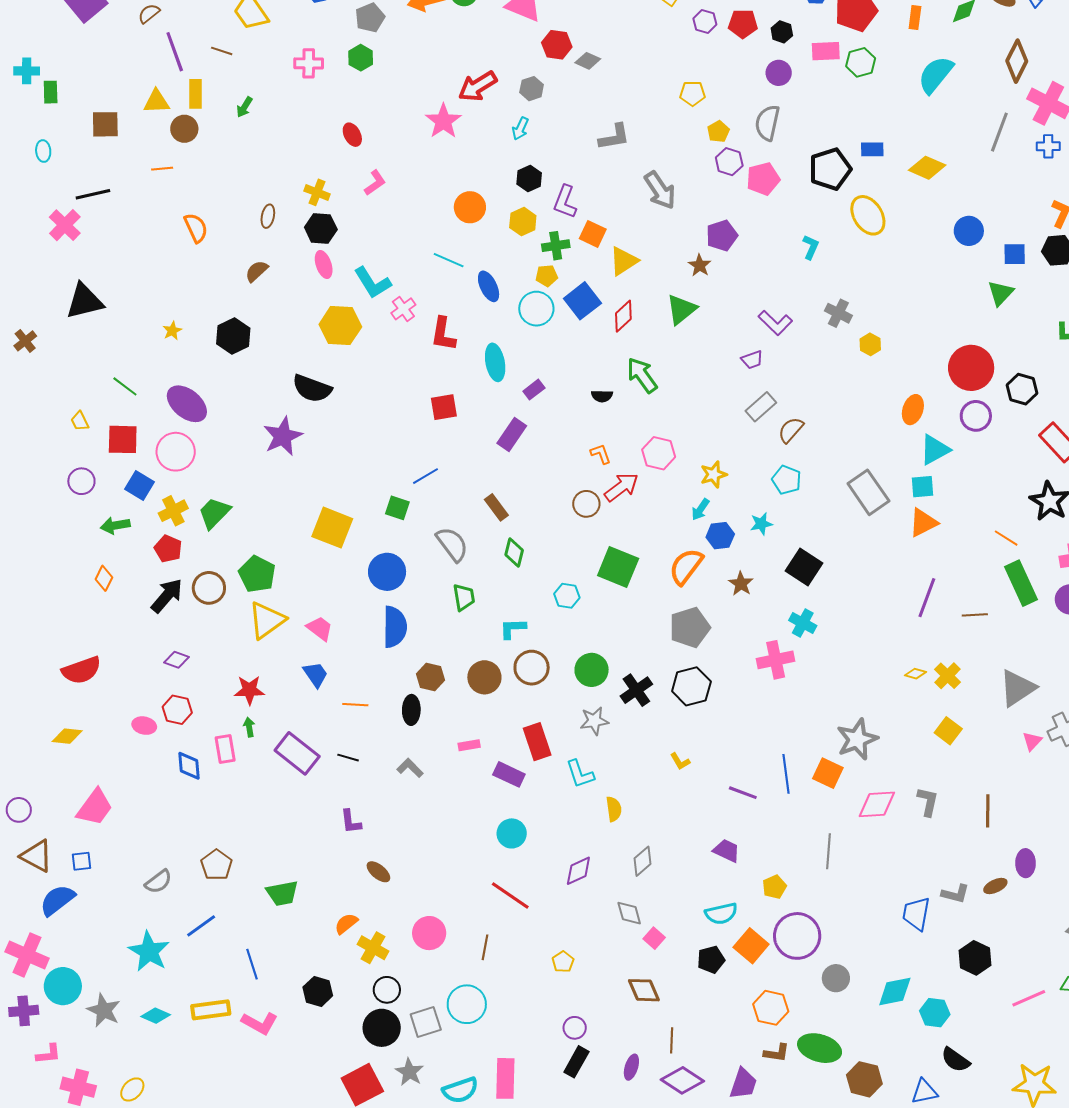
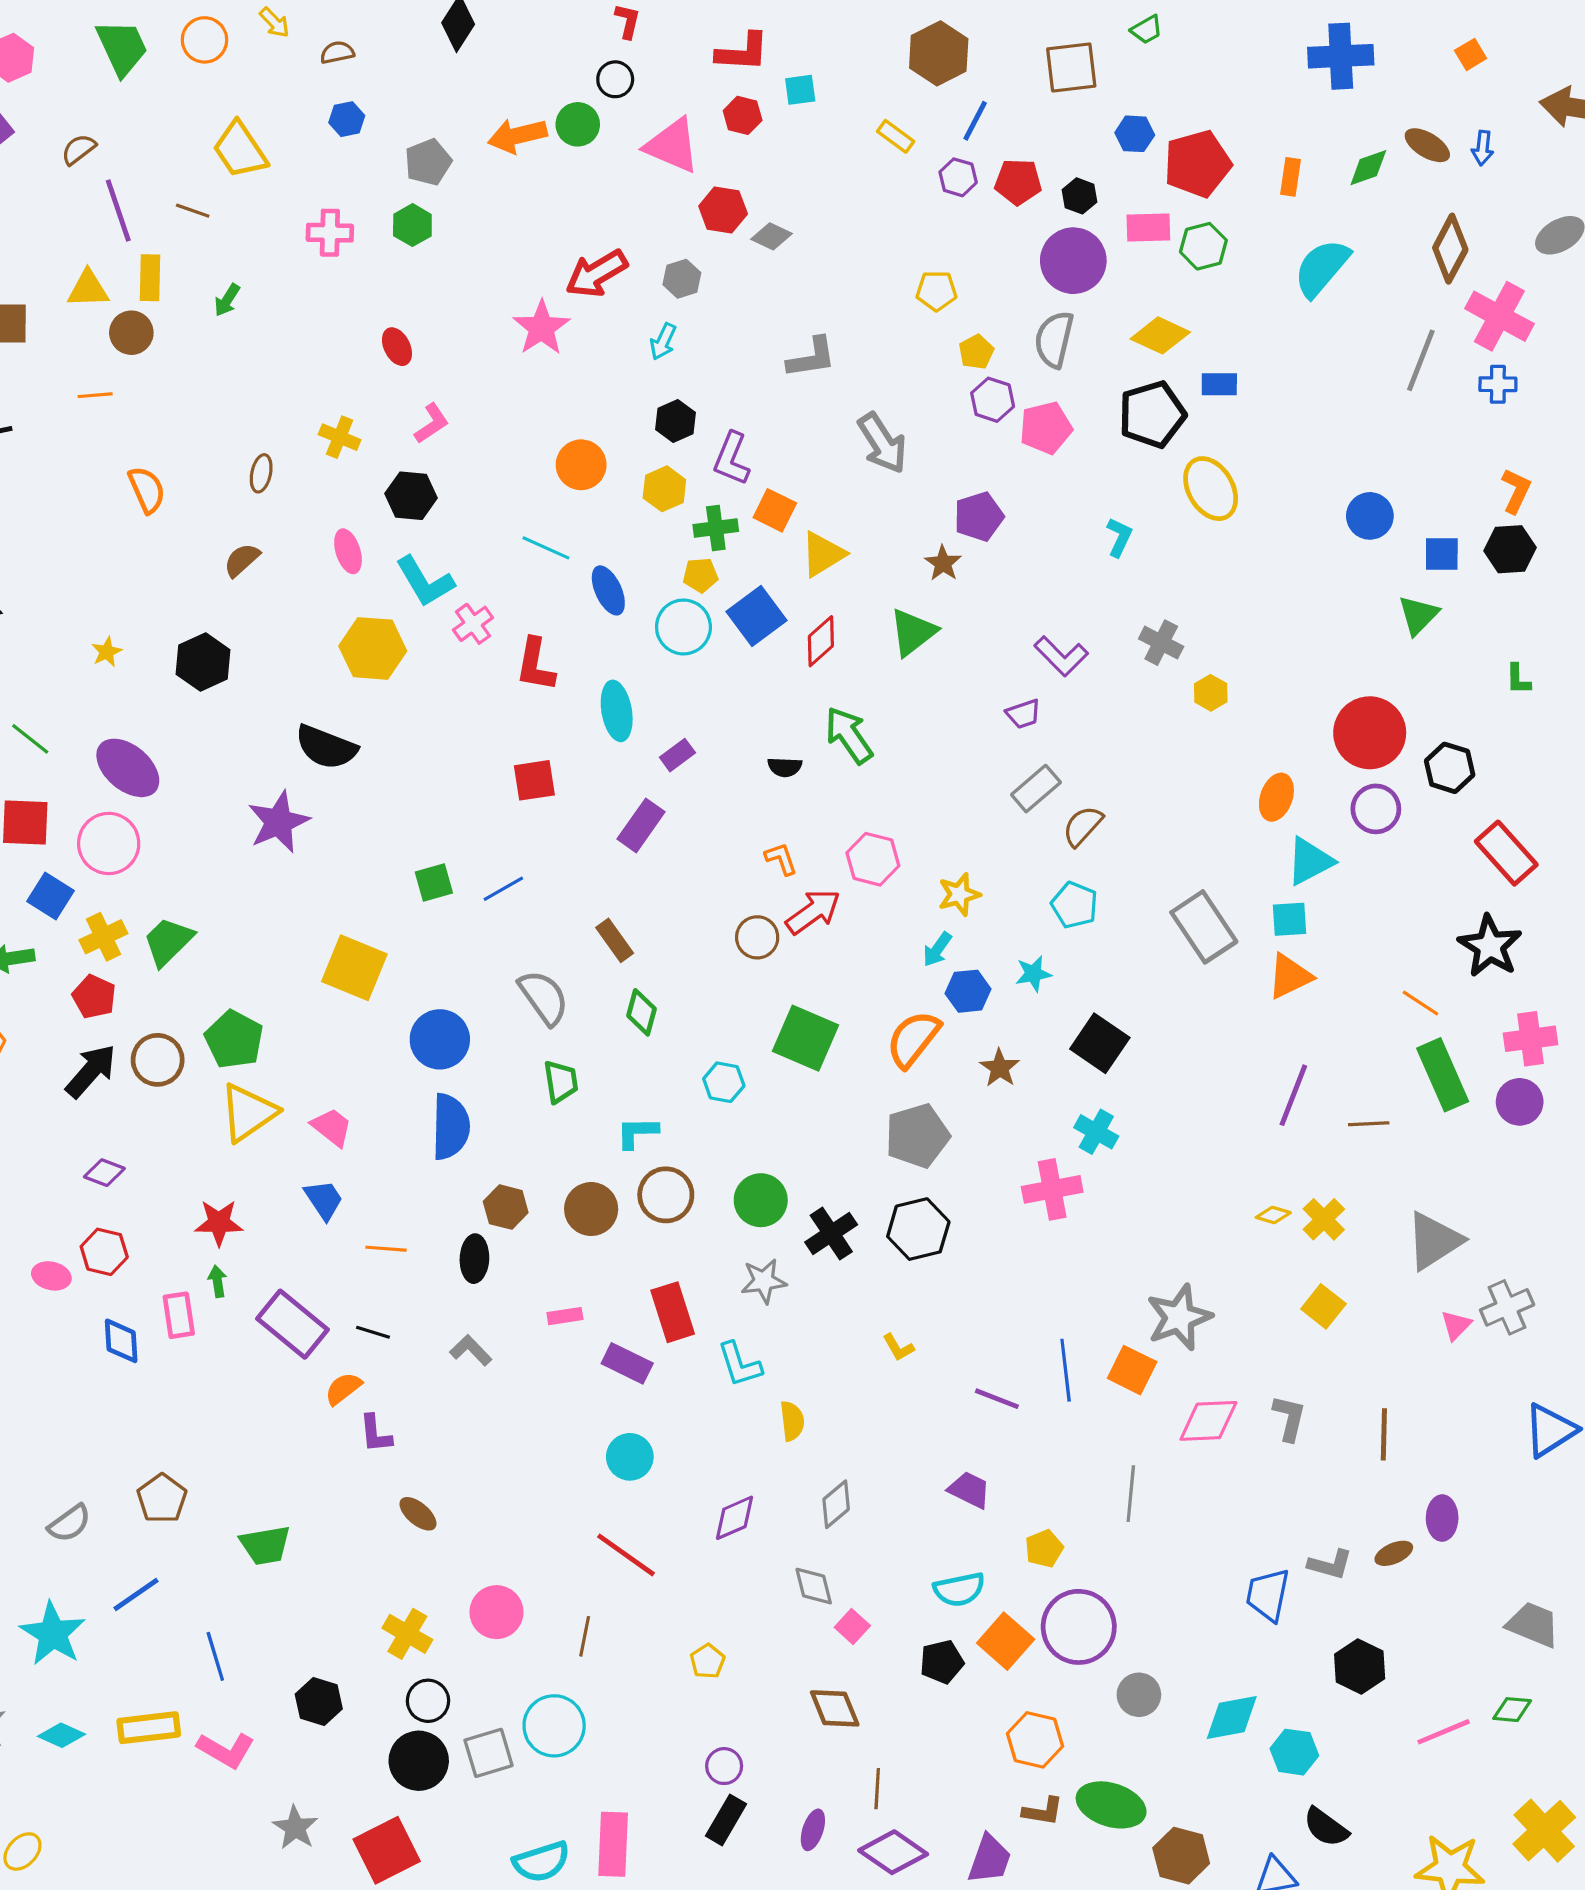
purple circle: (779, 73) -> (1073, 261), size x1.6
yellow diamond: (927, 168) -> (1160, 335), moved
black hexagon: (321, 228) -> (411, 496), moved
green square: (397, 508) -> (434, 883), moved, turned -35
orange semicircle: (346, 924) -> (343, 1389), moved
gray star: (409, 1072) -> (295, 1828), moved

